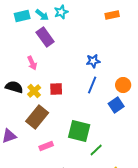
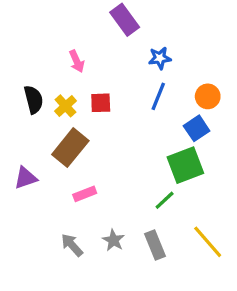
purple rectangle: (45, 37) -> (125, 20), moved
pink arrow: (32, 63) -> (77, 61), moved
black semicircle: (14, 87) -> (34, 100), turned 60
green square: (79, 131) -> (185, 165), moved, turned -35

